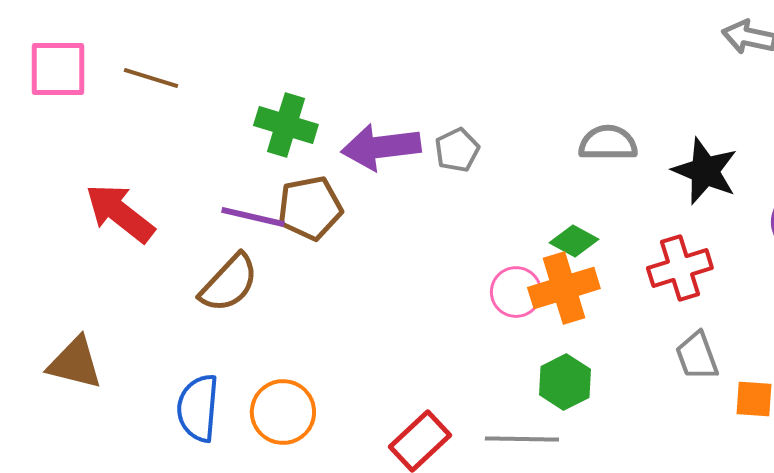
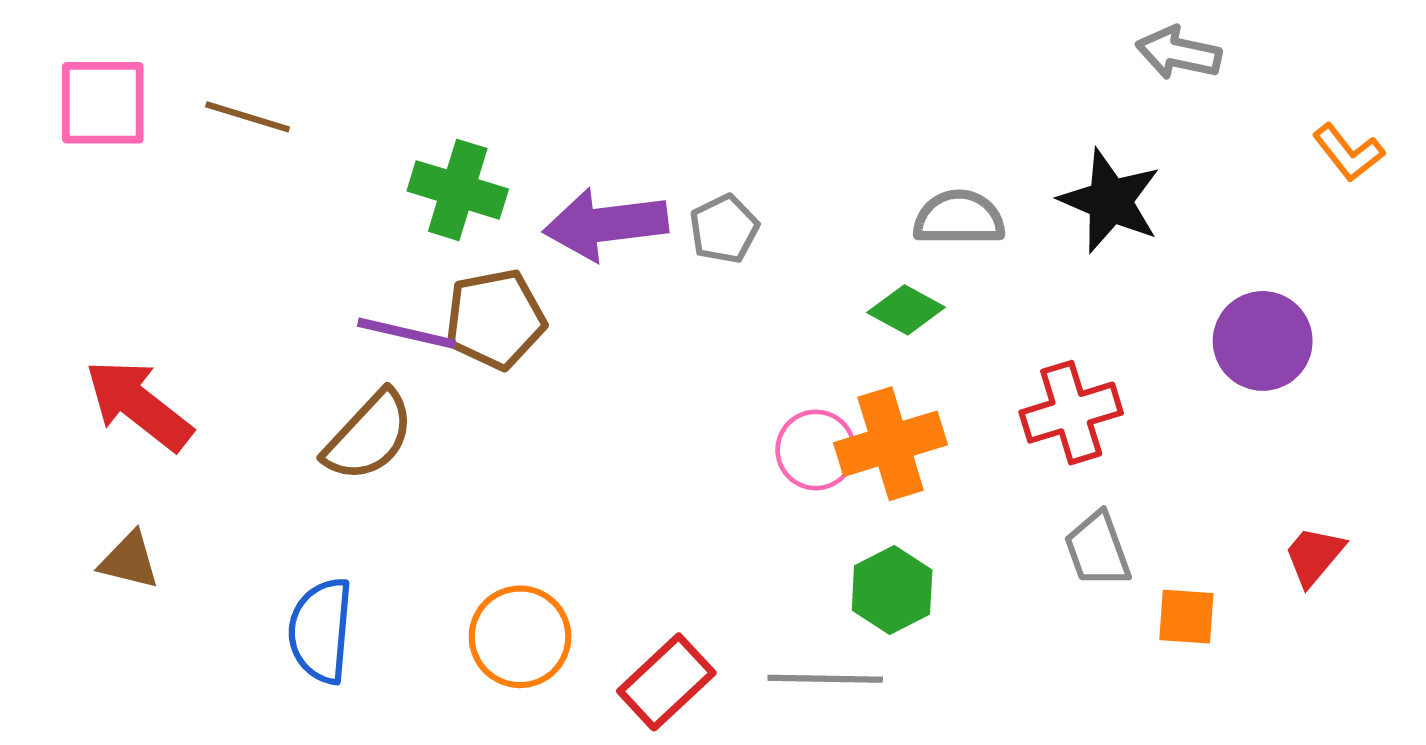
black star: (705, 171) -> (1110, 201), moved
red arrow: (120, 213) -> (139, 405), moved
green diamond: (574, 241) -> (906, 310), moved
brown triangle: (75, 363) -> (129, 560), size x0.7
orange circle: (283, 412) -> (520, 637), moved

